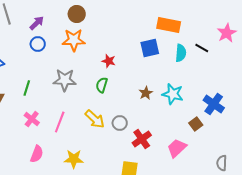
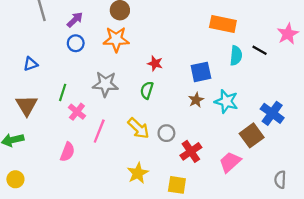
blue square: (150, 48) -> (201, 72), moved
pink cross: (32, 119) -> (77, 112), moved
brown square: (196, 124) -> (252, 135), size x1.5
pink semicircle: (37, 154) -> (67, 152), moved
yellow star: (74, 159) -> (138, 173), moved, turned -30

